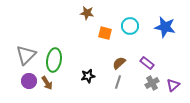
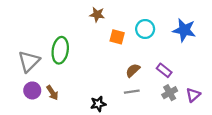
green ellipse: (54, 60) -> (60, 50), moved
black star: (88, 76) -> (98, 104), moved
gray line: (118, 82) -> (132, 92), turned 64

